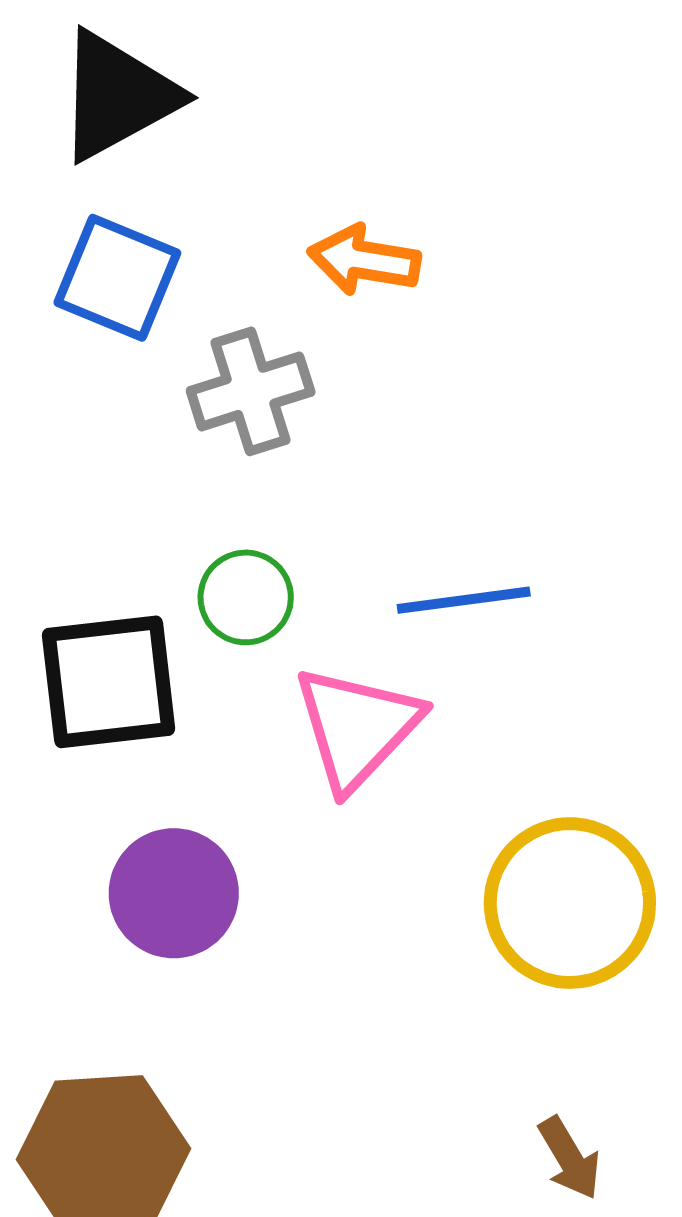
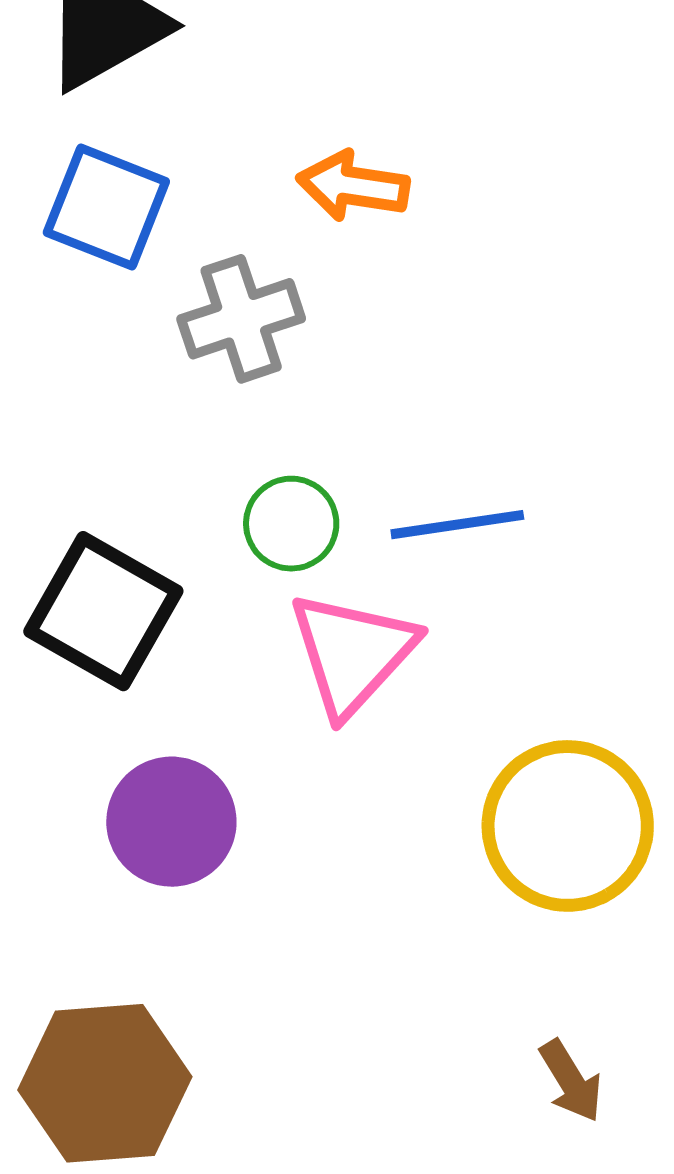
green circle: (246, 597) -> (291, 524), moved
black square: (109, 682) -> (103, 611), turned 37

